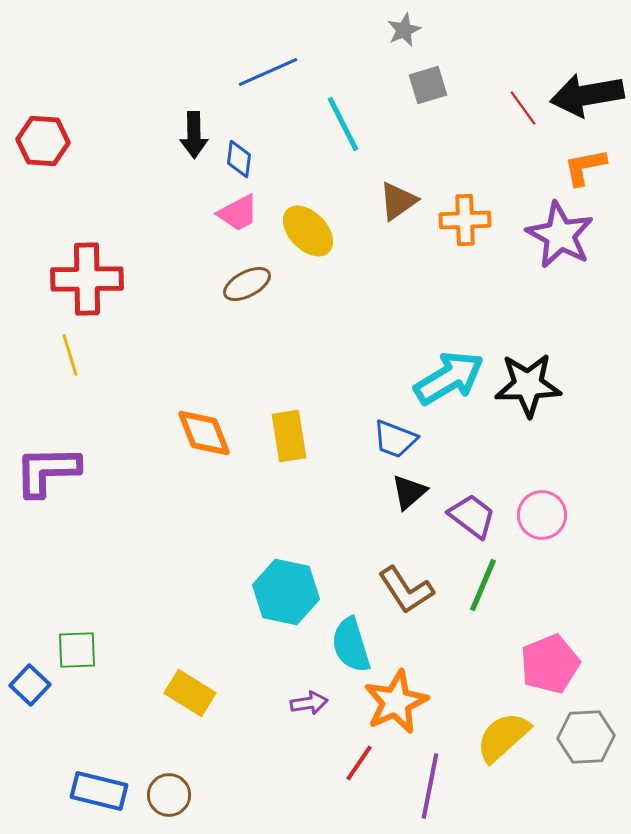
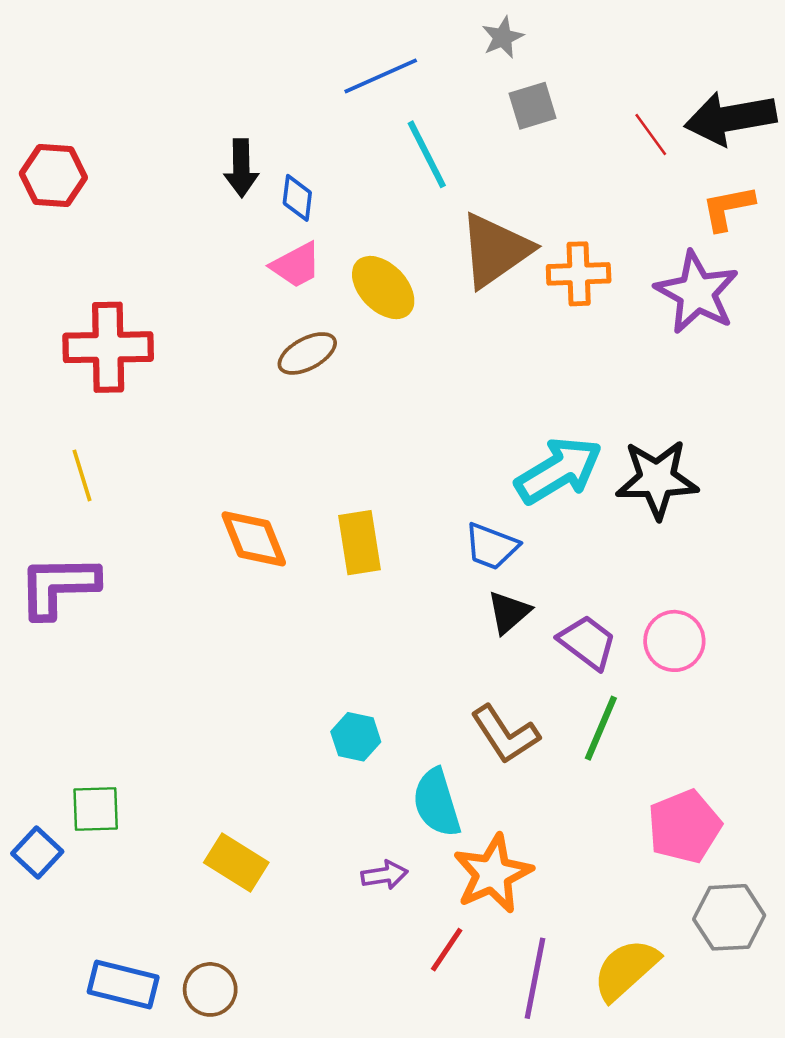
blue line: (268, 72) -> (381, 76), moved
brown triangle: (398, 201) -> (495, 250), size x1.6
yellow line: (70, 355) -> (82, 475), moved
cyan hexagon: (286, 592) -> (356, 737), size x0.6
yellow semicircle: (503, 737) -> (626, 970), moved

